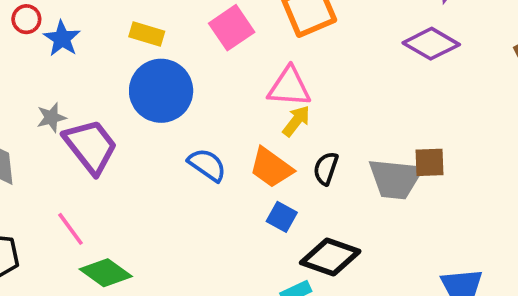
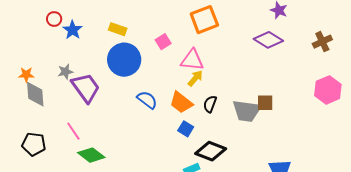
pink square: (232, 28) -> (163, 42), moved, size x0.7

